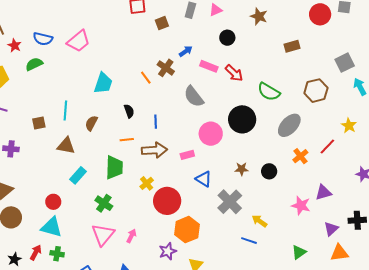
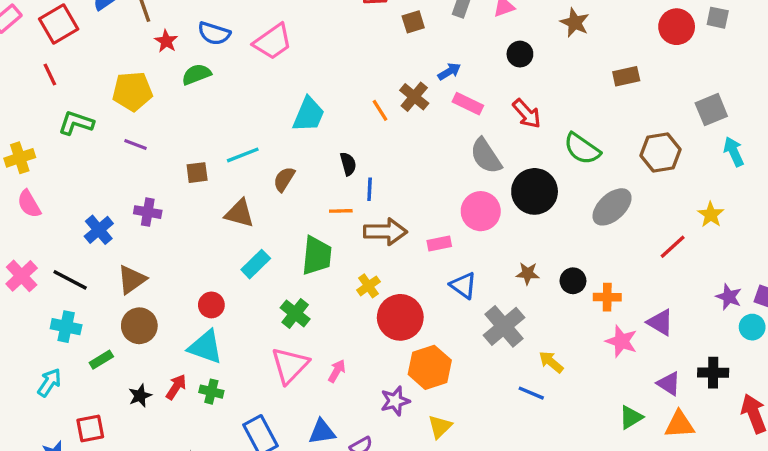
pink rectangle: (209, 66) -> (468, 104), moved
gray semicircle: (194, 97) -> (486, 156), moved
cyan line: (65, 110) -> (243, 155), turned 60
blue line: (156, 122) -> (370, 189), moved
orange cross: (300, 156) -> (607, 297), moved, turned 35
purple triangle: (323, 192) -> (660, 322), turned 42
purple triangle: (331, 229) -> (669, 383), turned -49
green triangle: (299, 252) -> (631, 417), moved

